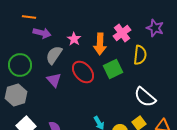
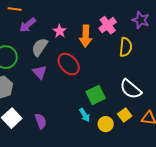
purple arrow: (42, 33) -> (28, 25), turned 126
green square: (113, 69) -> (96, 95), moved

